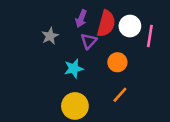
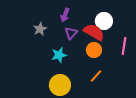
red semicircle: (106, 24) -> (94, 32), moved, turned -75
pink line: (150, 36) -> (124, 46), moved

